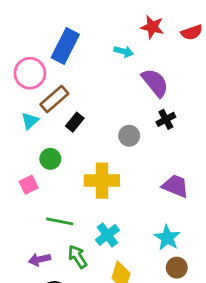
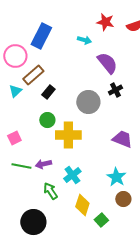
gray circle: (129, 136) -> (88, 102), size x1.5
green circle: (50, 159) -> (47, 120), moved
green line: (60, 221) -> (21, 166), moved
purple arrow: (39, 259) -> (43, 164), moved

